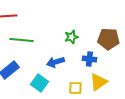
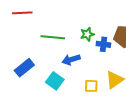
green line: (21, 40) -> (53, 37), moved
blue cross: (89, 59) -> (103, 44), moved

